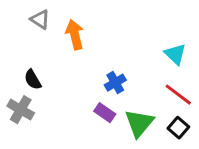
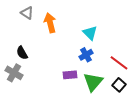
cyan triangle: (175, 54) -> (90, 33), moved
blue cross: (115, 83) -> (86, 55), moved
purple rectangle: (105, 113) -> (70, 75), turned -40

